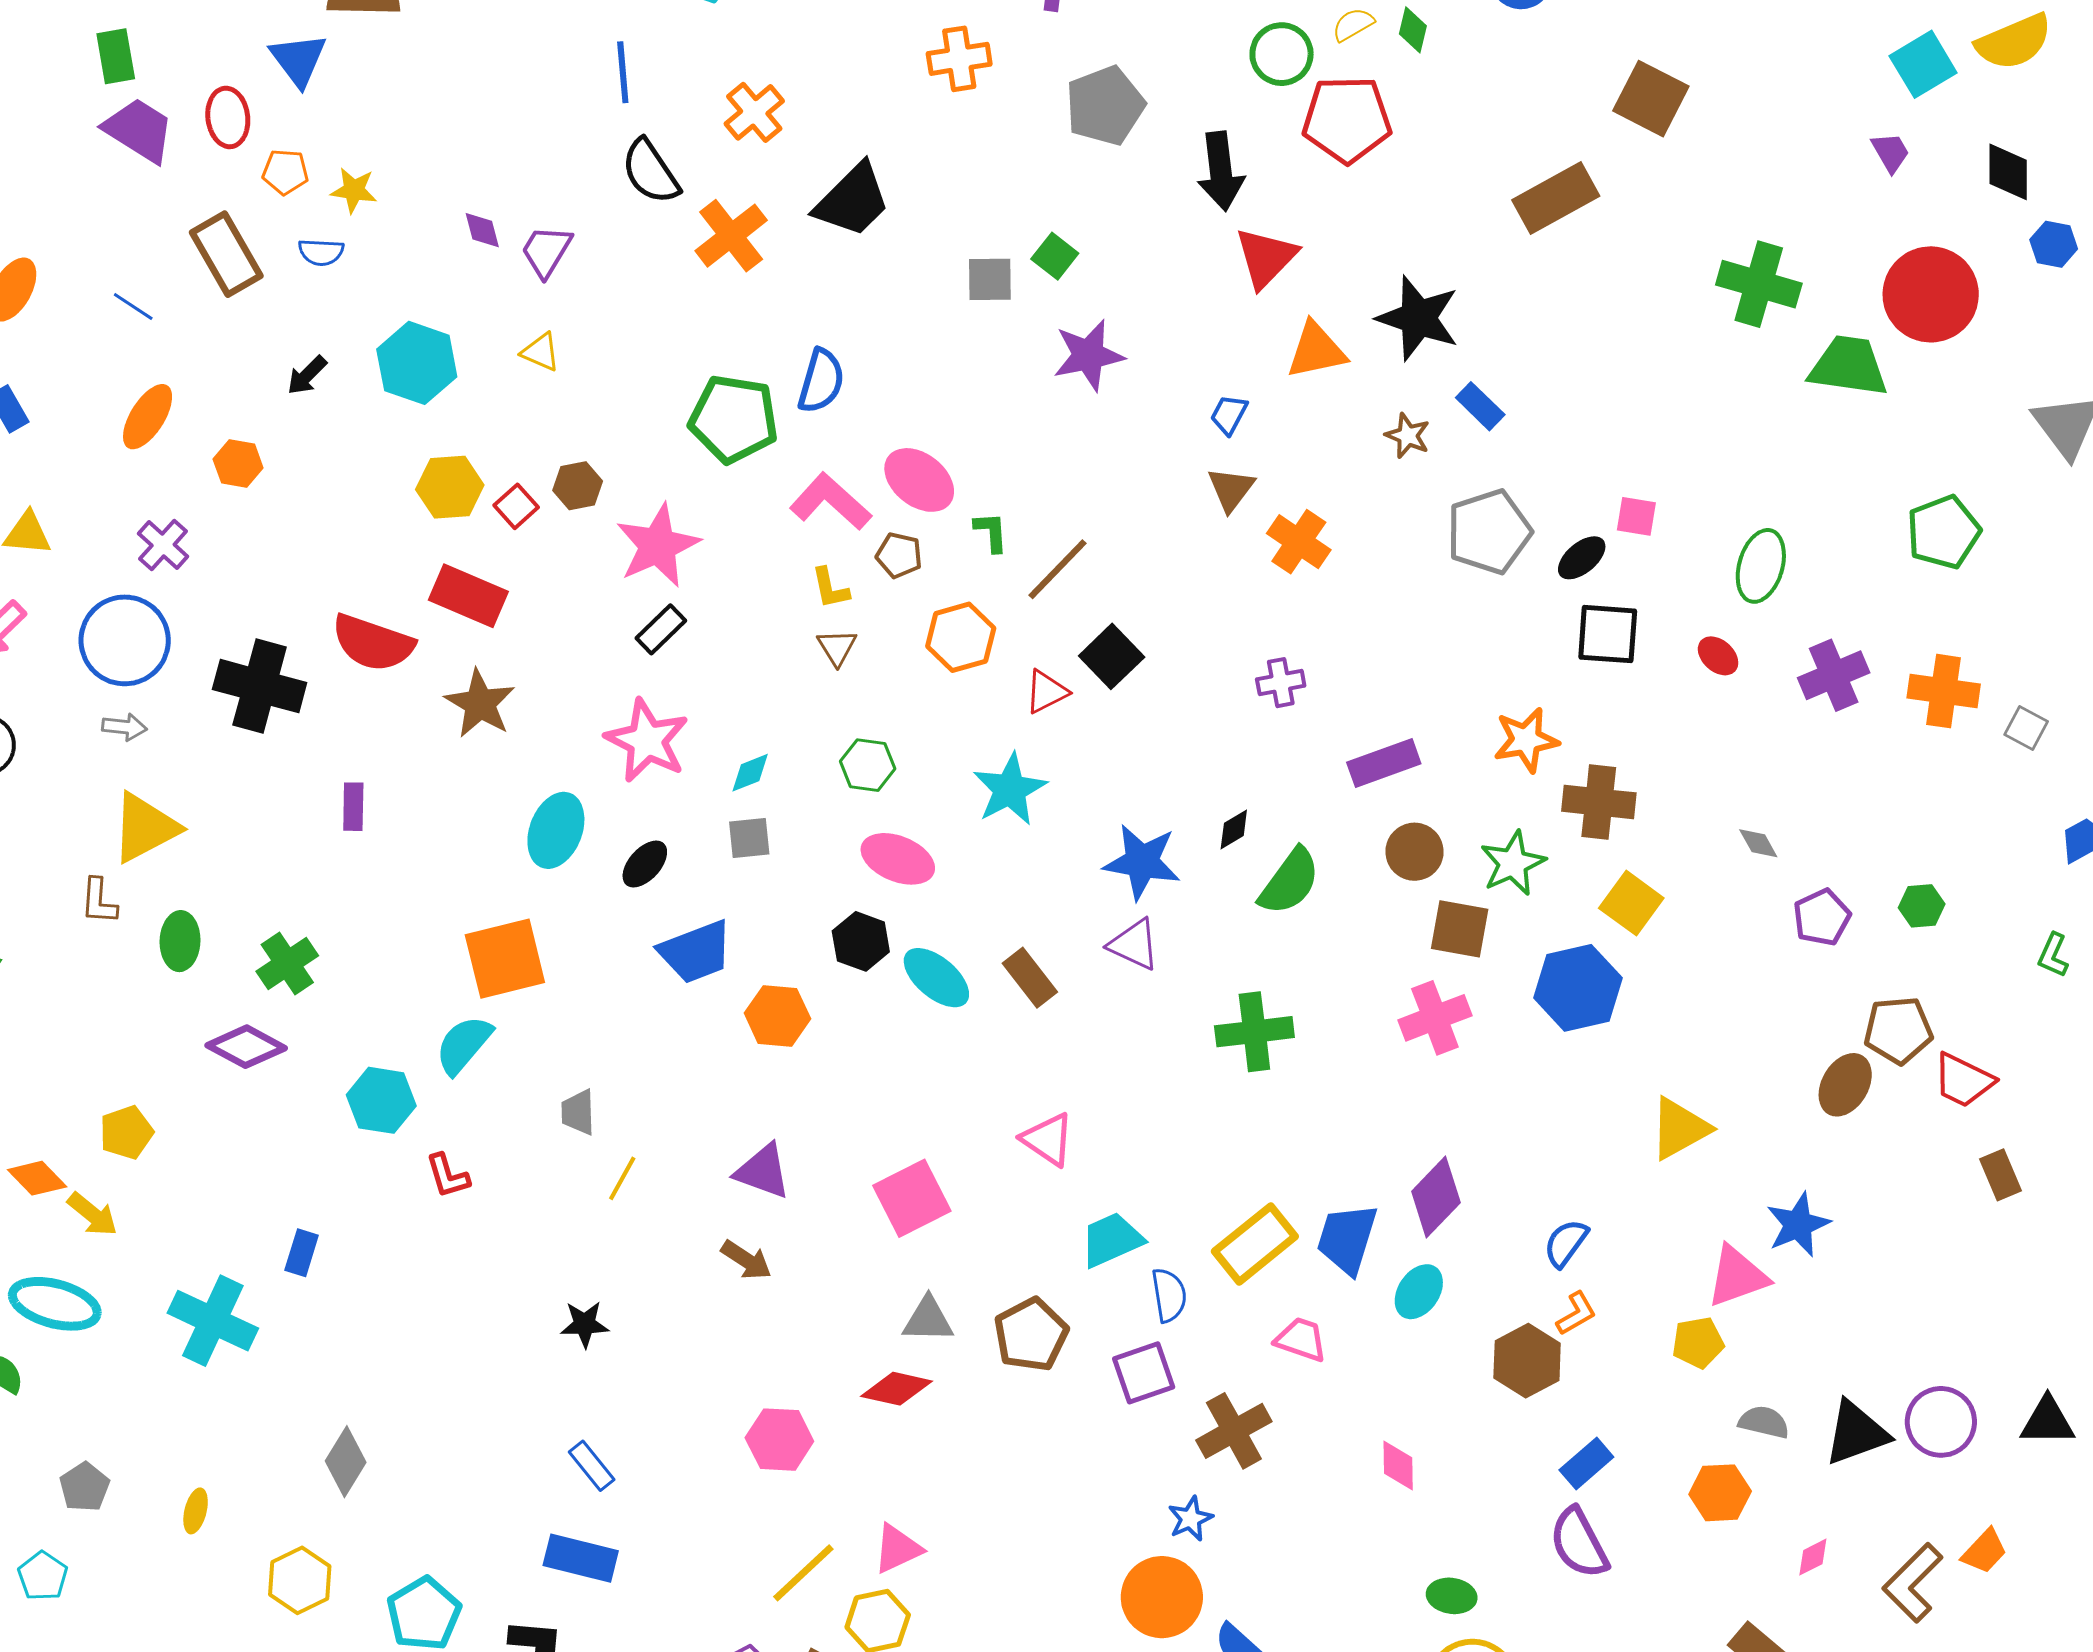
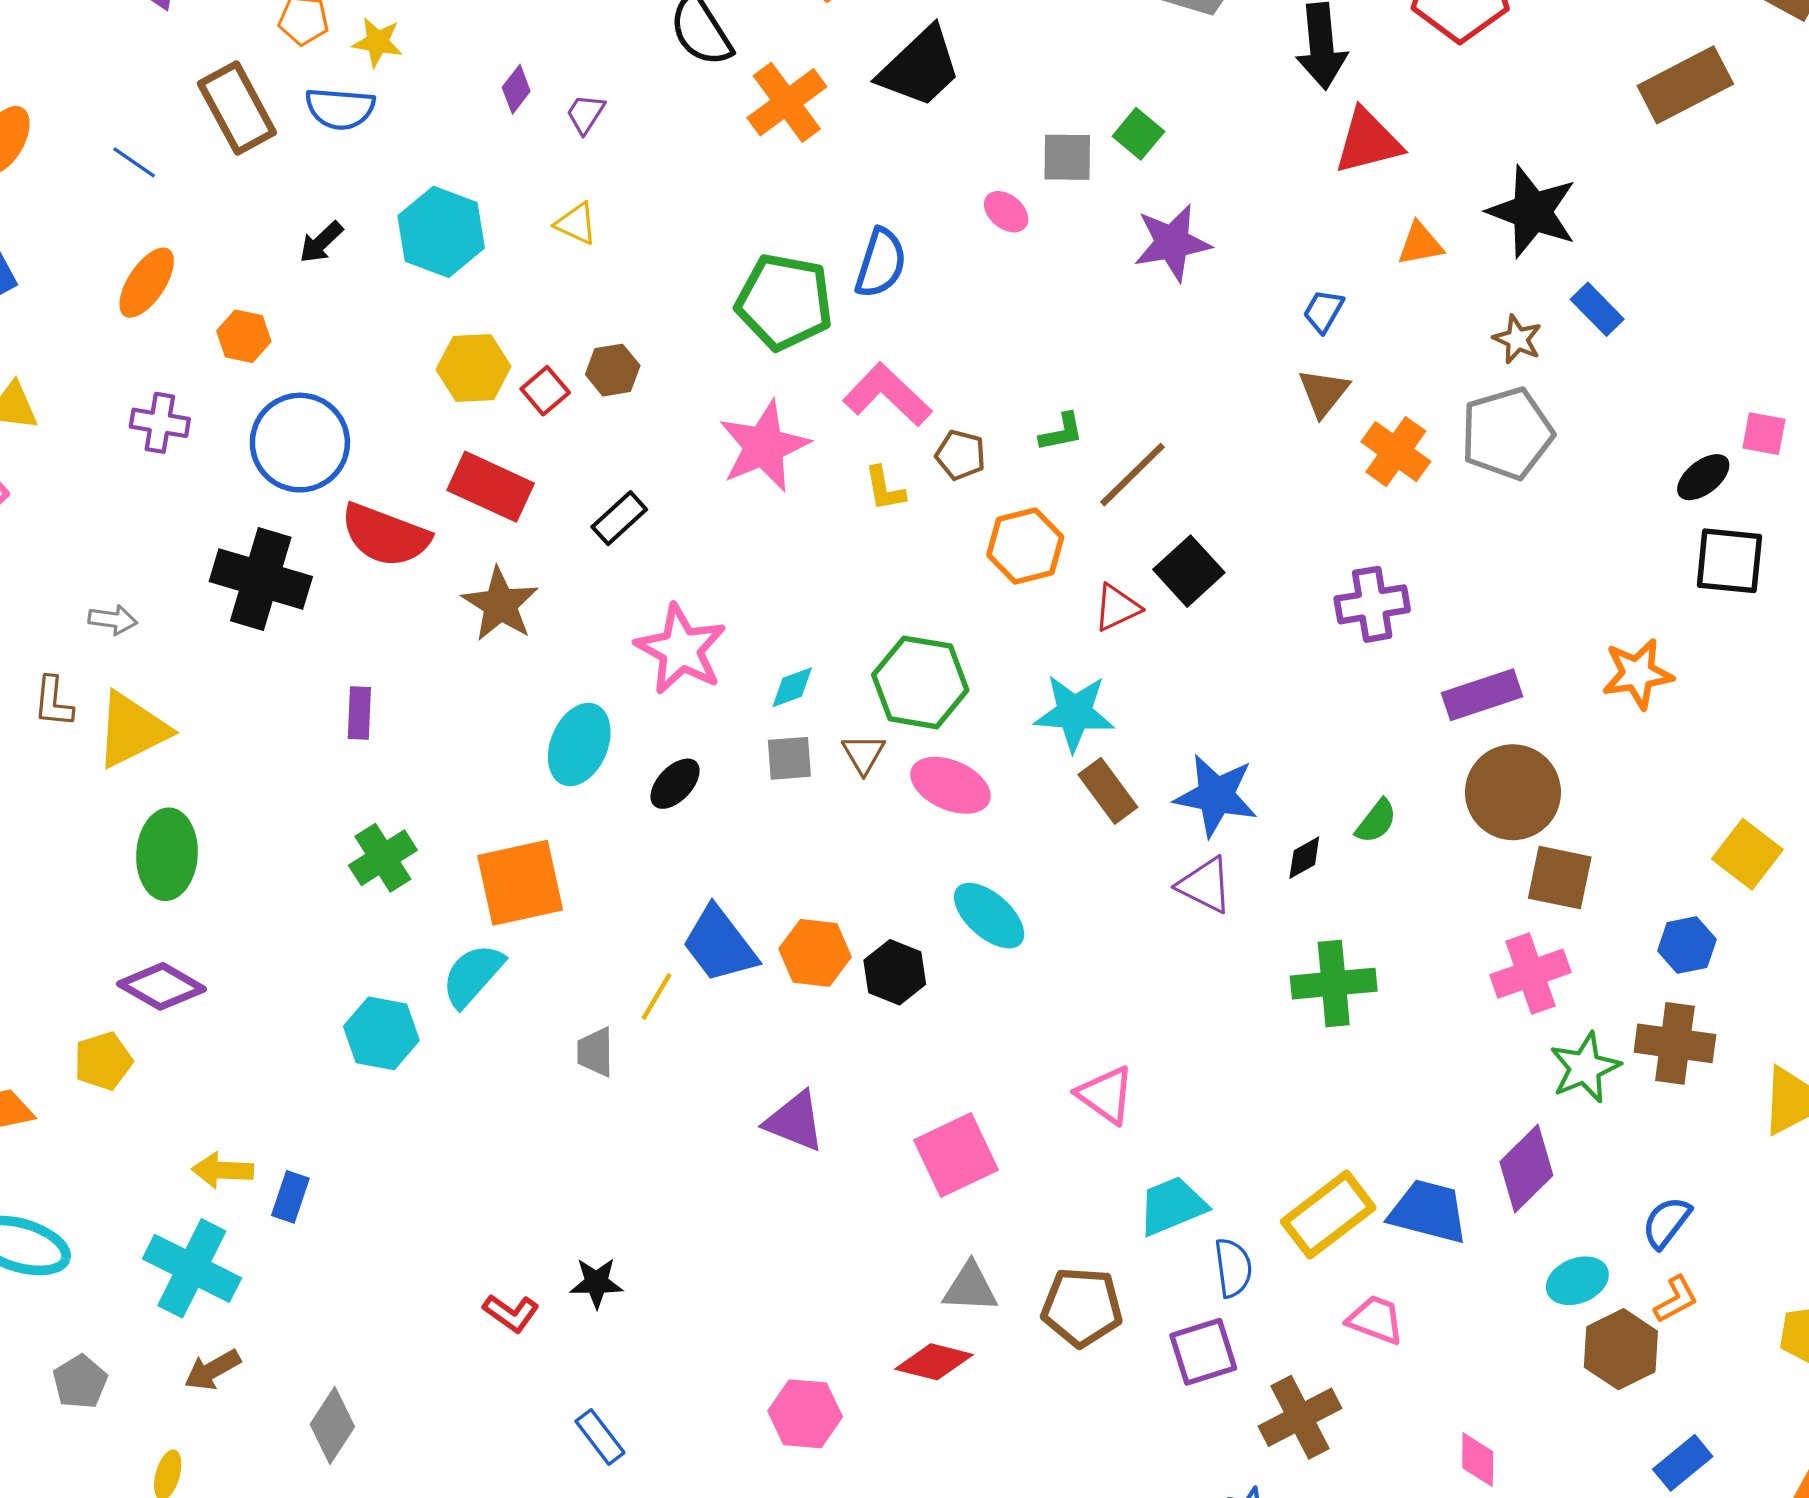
purple diamond: (482, 230) -> (516, 89), turned 51
purple trapezoid: (546, 251) -> (585, 114), size x0.7
blue semicircle: (321, 252) -> (340, 109), size x1.4
red triangle: (1266, 258) -> (1368, 141), turned 30
orange triangle: (1316, 350) -> (1420, 244), size x0.7
pink ellipse: (919, 480) -> (1006, 212), moved, size x0.6
green L-shape: (991, 532) -> (1061, 432), turned 81
gray pentagon: (1489, 532) -> (1507, 433), moved
purple cross: (163, 545) -> (160, 423), turned -34
pink star: (658, 546) -> (764, 446), moved
black rectangle: (661, 629) -> (619, 518), moved
blue circle: (125, 640) -> (300, 443), moved
brown triangle: (837, 647) -> (864, 754), moved
purple cross: (1281, 683) -> (1372, 604), size x1.4
green hexagon: (868, 765) -> (920, 682), size x1.6
cyan star: (1010, 789) -> (1074, 713), turned 30
brown cross: (1599, 802) -> (1675, 1043), moved
black diamond: (1234, 829) -> (1304, 858), moved
brown circle: (1415, 852) -> (1513, 792), size x1.5
green star: (1513, 863) -> (1585, 1068), moved
green semicircle: (1290, 882) -> (1376, 821), size x0.6
brown L-shape: (99, 901) -> (53, 702), moved
green ellipse: (180, 941) -> (167, 854), size x1.4
black hexagon: (861, 941) -> (895, 972), moved
blue trapezoid: (696, 952) -> (719, 944), moved, turned 72
green cross: (287, 964) -> (383, 858), moved
brown rectangle: (1030, 978) -> (1108, 791), moved
blue hexagon: (1578, 988) -> (1687, 945), size x0.6
purple diamond: (246, 1047) -> (161, 986), moved
red L-shape: (448, 1176) -> (511, 1313), moved, turned -39
yellow line: (622, 1178) -> (657, 996), moved
yellow arrow: (92, 1214) -> (223, 1170), moved, turned 142
blue trapezoid: (1347, 1239) -> (1428, 1211), turned 86
brown arrow: (746, 1260) -> (212, 1370), moved, turned 116
cyan ellipse: (1419, 1292) -> (1577, 1281), moved, turned 32
brown pentagon: (1031, 1335) -> (1082, 1307), turned 30
gray pentagon: (84, 1487) -> (80, 1382), moved

